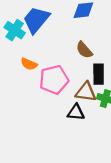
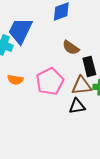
orange semicircle: (29, 64) -> (15, 80), moved

